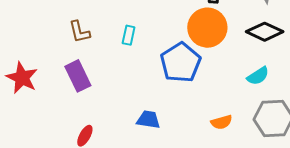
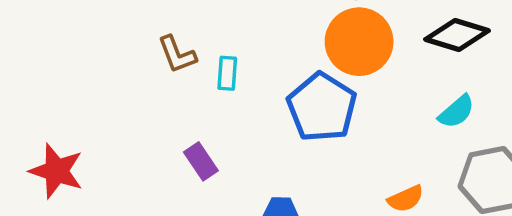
brown L-shape: (79, 32) -> (177, 54), moved
purple rectangle: (78, 76) -> (201, 161), moved, size x0.7

